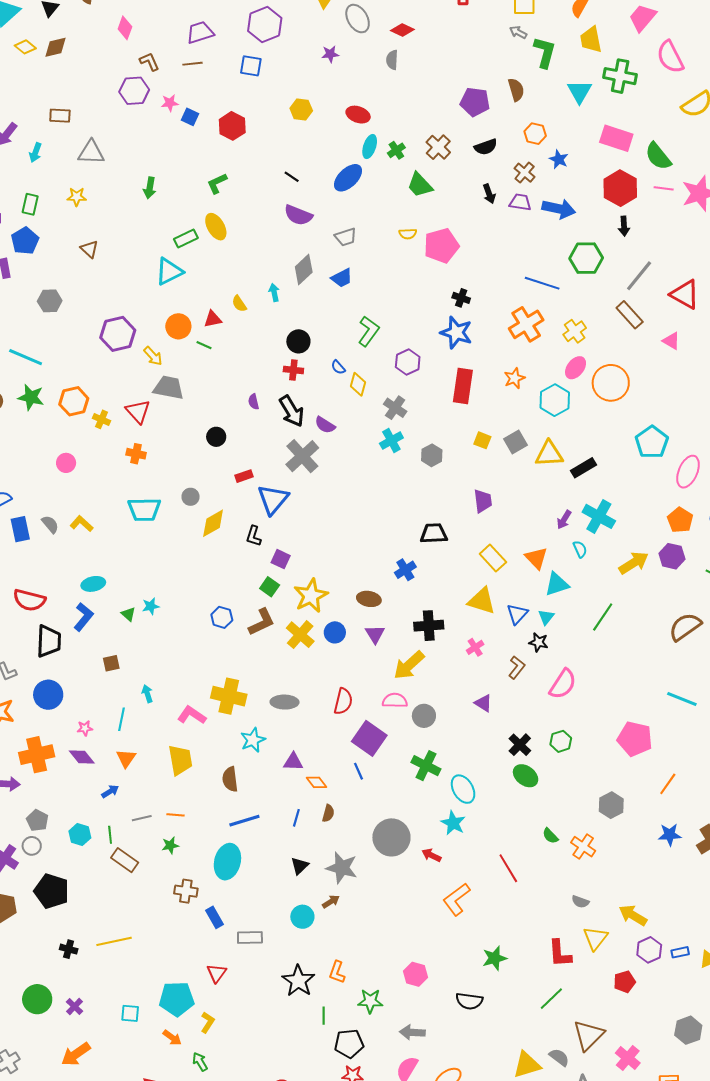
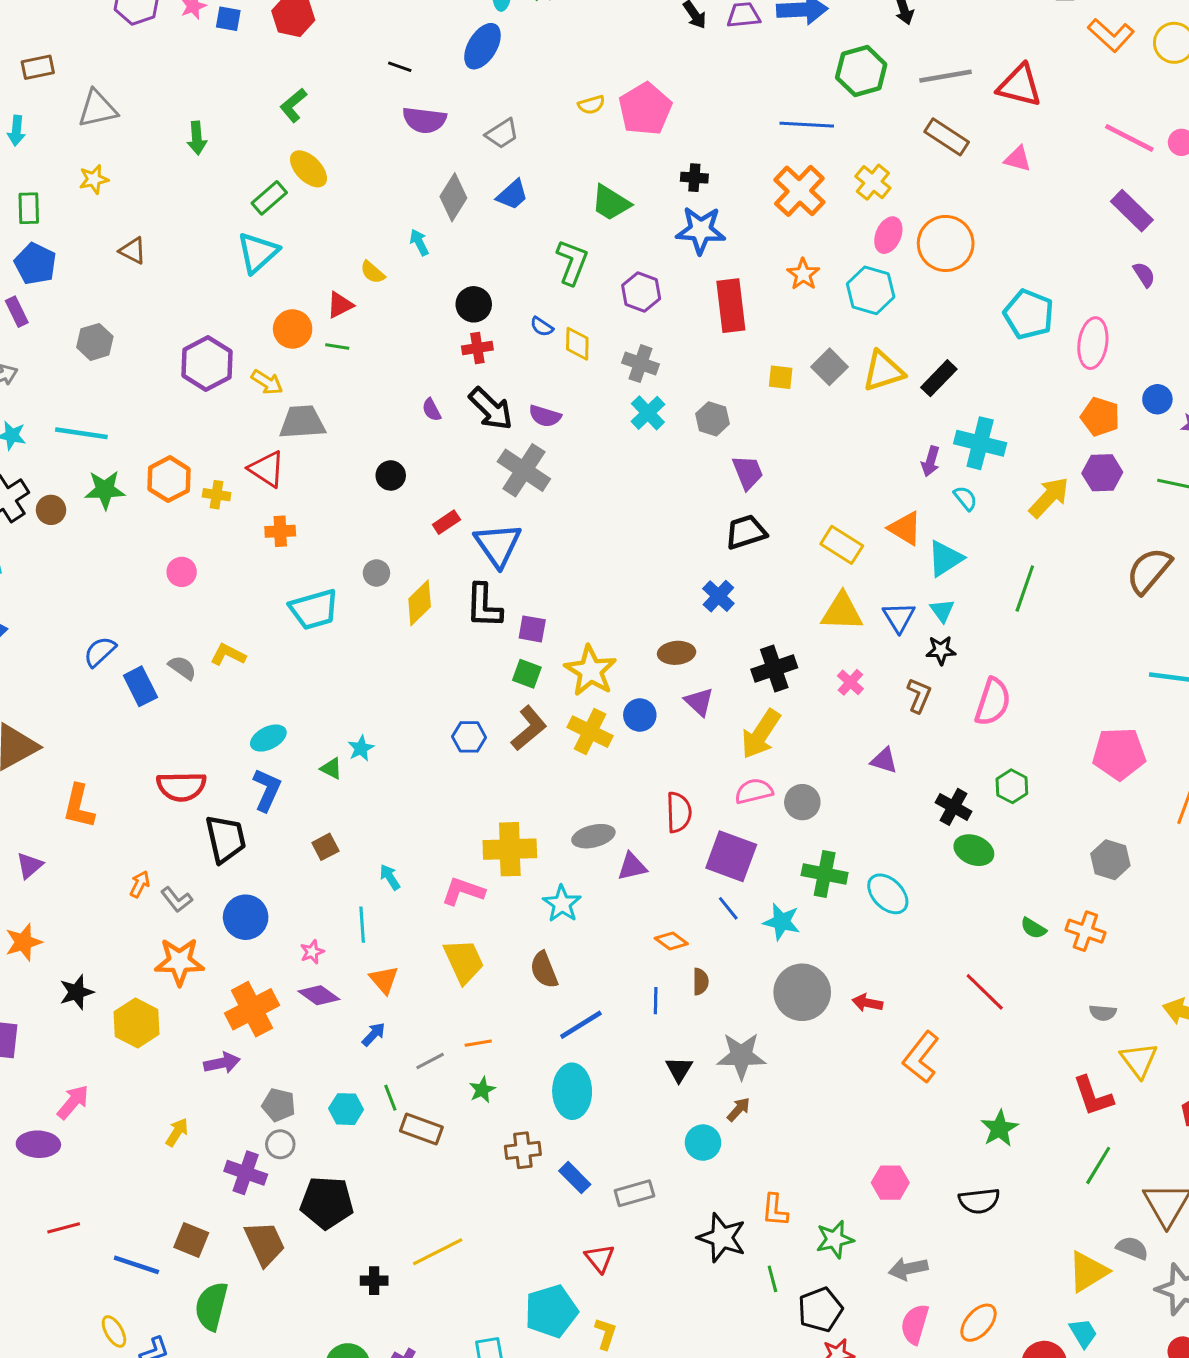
green trapezoid: (420, 185) -> (611, 203), moved
gray line: (639, 276) -> (945, 76), turned 56
purple trapezoid: (483, 501) -> (748, 472), moved
black L-shape: (254, 536) -> (484, 606), size x1.5
purple triangle: (293, 762) -> (632, 867), moved
cyan star: (453, 823) -> (782, 922), moved

